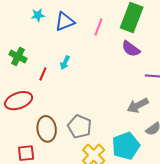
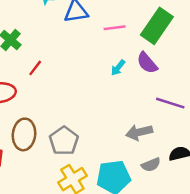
pink line: (98, 27) -> (115, 28), turned 48
cyan arrow: (65, 63) -> (118, 68), moved

